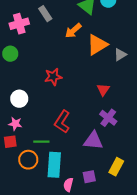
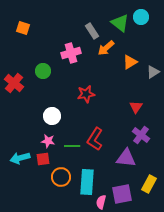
gray rectangle: (45, 14) -> (92, 31), moved
pink cross: (19, 24) -> (71, 53), moved
orange triangle: (97, 45) -> (130, 62), size x0.7
green line: (41, 142) -> (72, 146), moved
purple square: (89, 177) -> (122, 194), size x1.5

